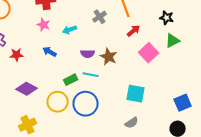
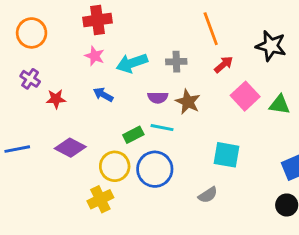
gray cross: (100, 17) -> (176, 62), moved, turned 32
black star: (167, 18) -> (271, 46), size x1.5
cyan arrow: (70, 30) -> (132, 63), size x1.5
green triangle: (173, 41) -> (280, 105), moved, turned 35
gray semicircle: (132, 123) -> (208, 195), moved
yellow cross: (28, 125) -> (100, 199), moved

